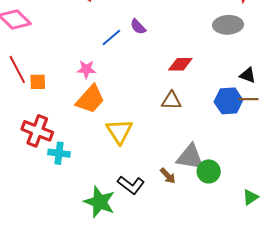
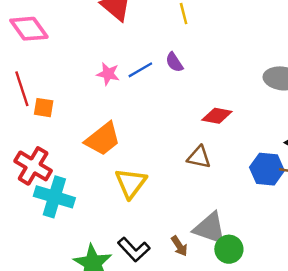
pink star: (86, 69) -> (108, 74), moved
cyan cross: (59, 153) -> (54, 197), size x1.5

